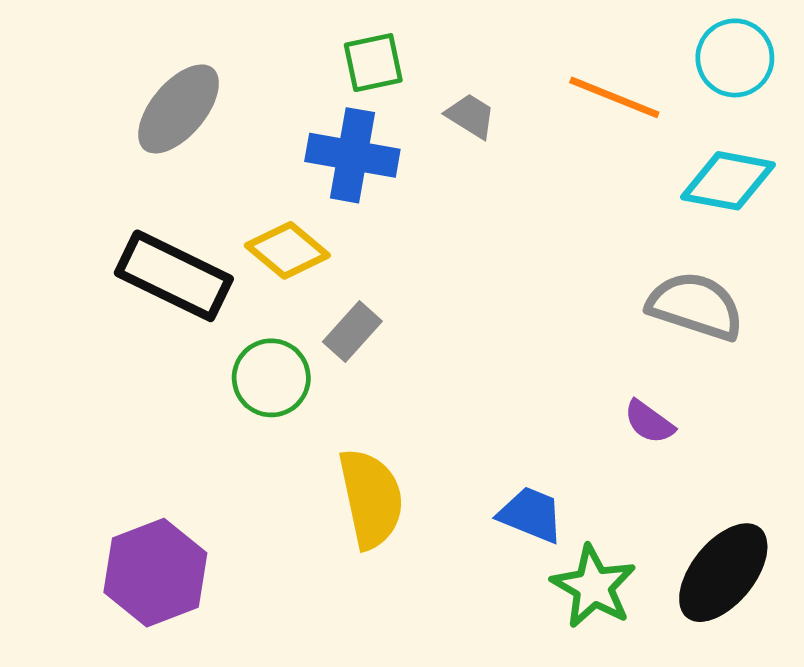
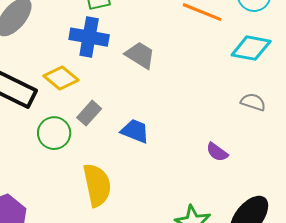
gray trapezoid: (471, 116) -> (140, 55), moved, size x1.4
gray semicircle: (695, 306) -> (253, 102), moved, size x0.6
blue trapezoid: (531, 515) -> (135, 131), moved

